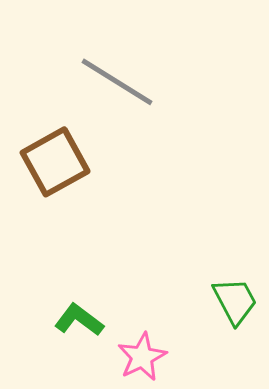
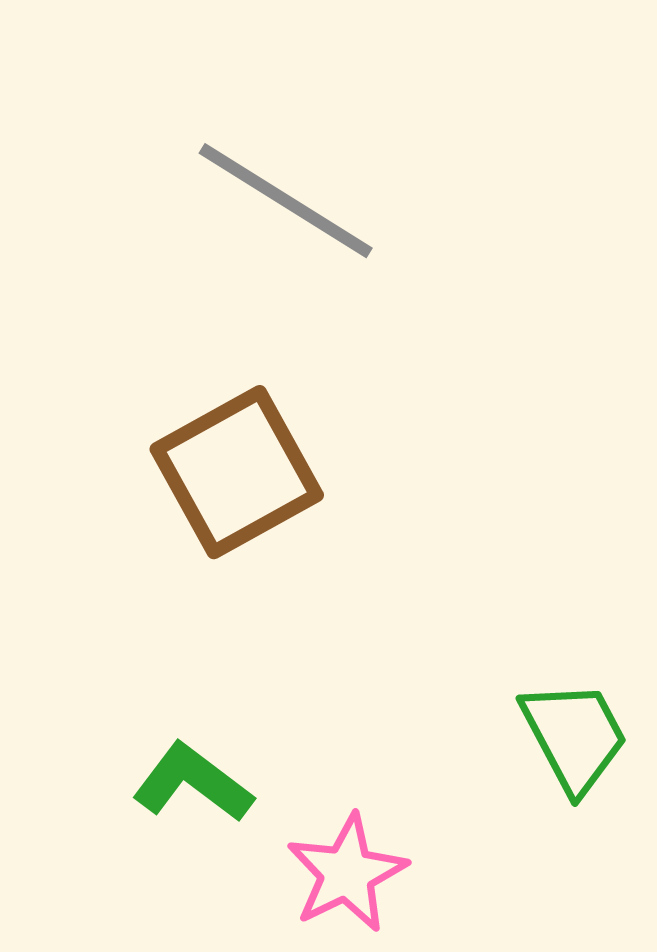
brown square: (55, 162) -> (237, 472), moved

